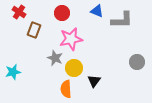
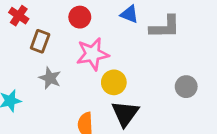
gray star: (55, 58) -> (50, 78), moved
yellow circle: (74, 68) -> (114, 82), moved
black triangle: (94, 81) -> (125, 114), size x1.5

